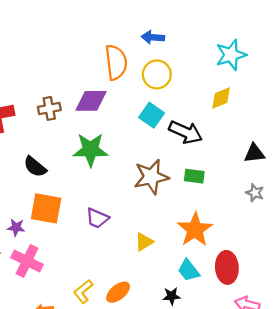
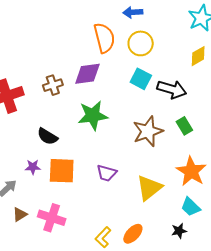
green rectangle: (194, 176) -> (184, 126), turned 60
purple star: (16, 227) -> (33, 167), moved
yellow triangle: (144, 242) -> (149, 188), size x1.6

